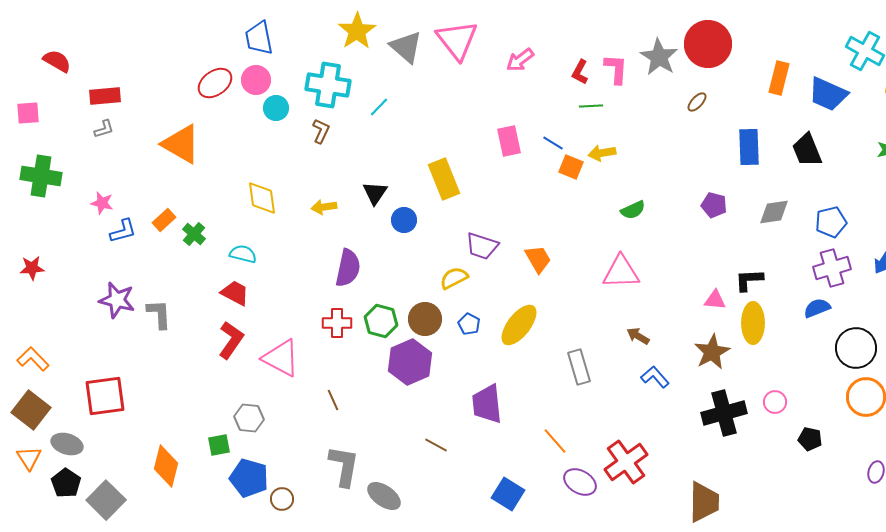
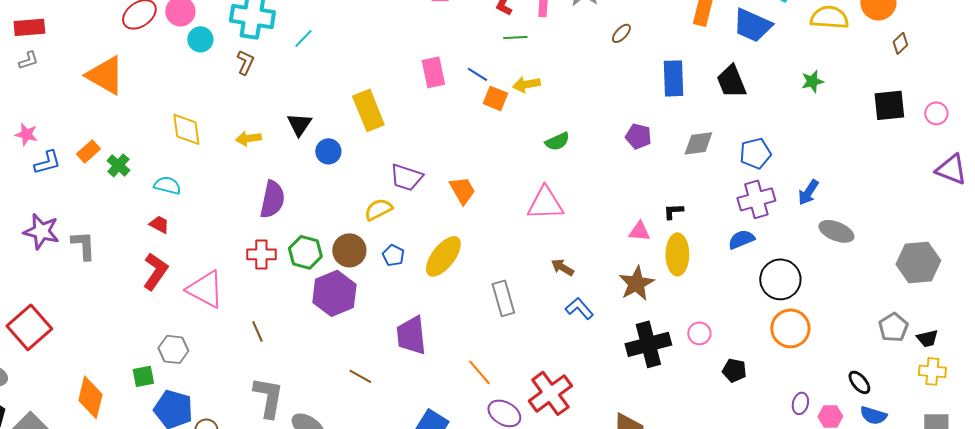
black L-shape: (749, 280) -> (673, 211), size x0.7
red trapezoid: (235, 293) -> (159, 224), size x0.7
red square: (105, 396) -> (29, 327), turned -33

